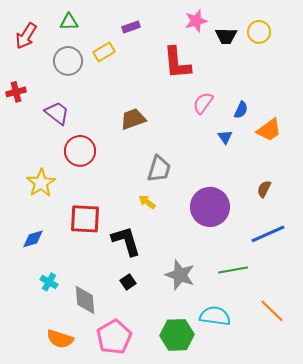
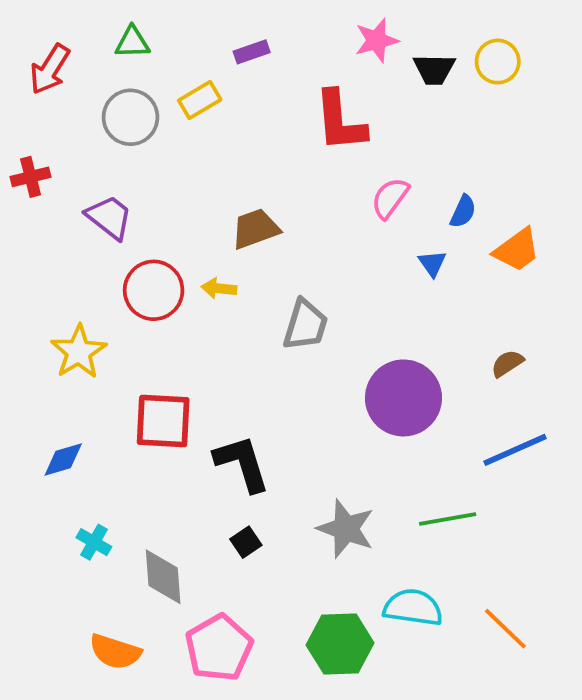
brown semicircle: (264, 189) -> (507, 363), turned 30
yellow arrow: (147, 202) -> (219, 288), moved, turned -30
orange line: (272, 311) -> (505, 629), moved

